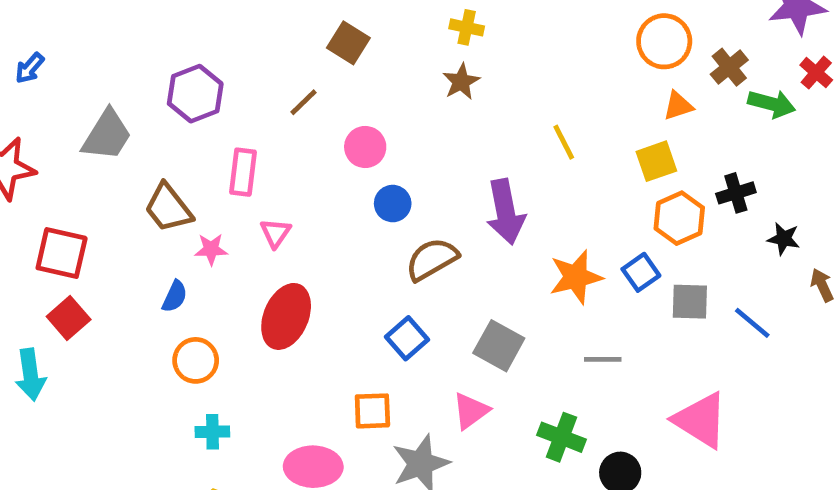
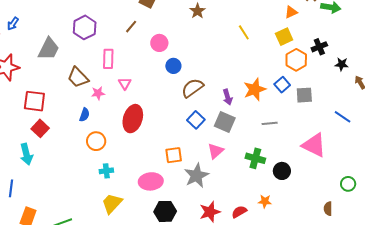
purple arrow: (506, 212) -> (228, 97), moved, size x0.6
blue line: (752, 323) -> (343, 117), moved
blue square: (407, 338) -> (196, 120), moved

